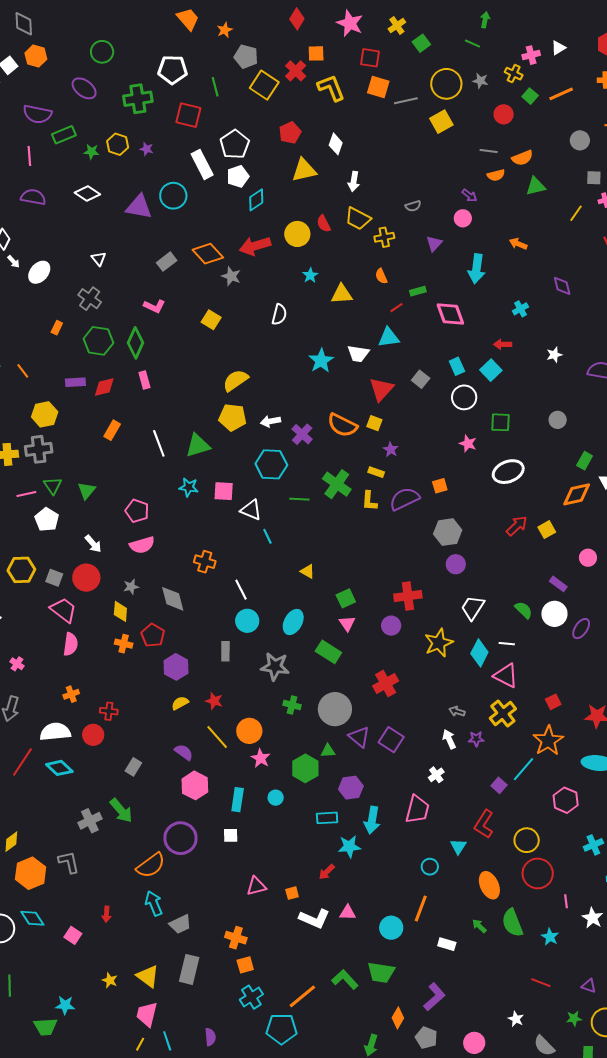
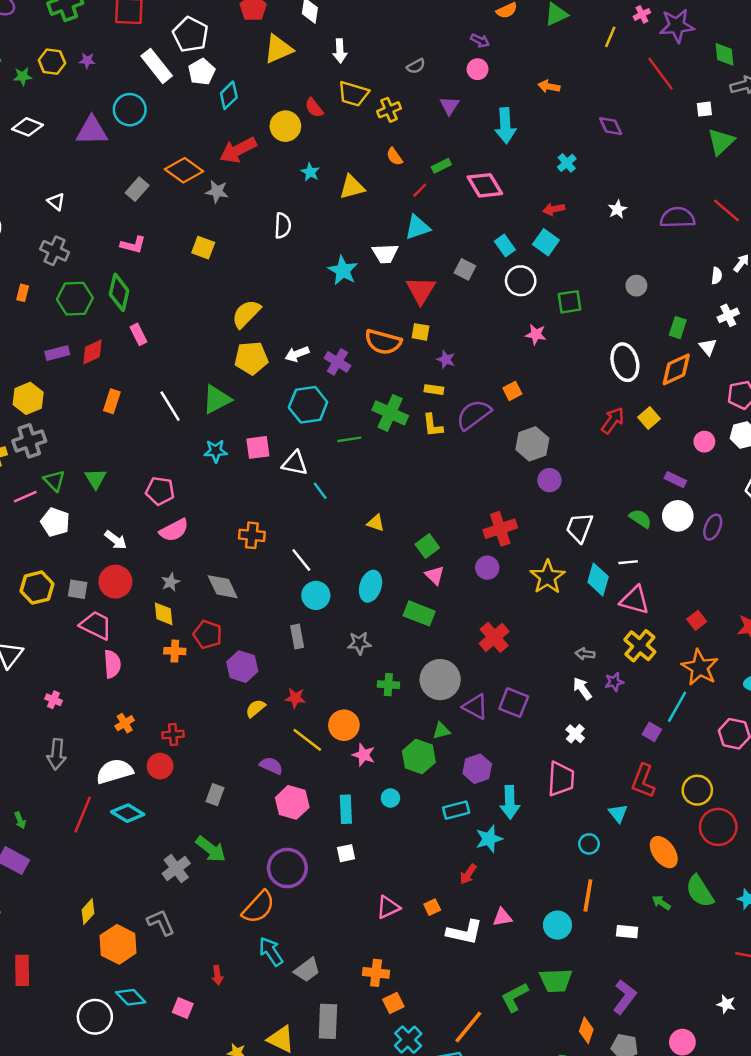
white ellipse: (508, 472) -> (625, 362), moved, turned -72
gray star: (275, 667) -> (359, 643), size x0.7
green L-shape: (345, 979) -> (515, 997), turned -64

